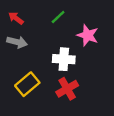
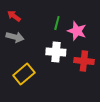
green line: (58, 17) -> (57, 23), moved, turned -32
red cross: (67, 89) -> (84, 61), moved, turned 36

